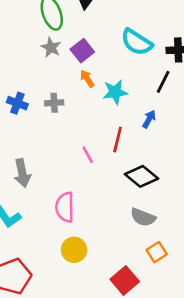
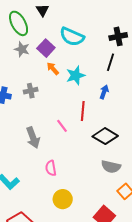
cyan semicircle: (137, 42) -> (72, 37), moved
gray arrow: (22, 173) -> (33, 138), moved
pink semicircle: (65, 207) -> (51, 168), size x0.7

